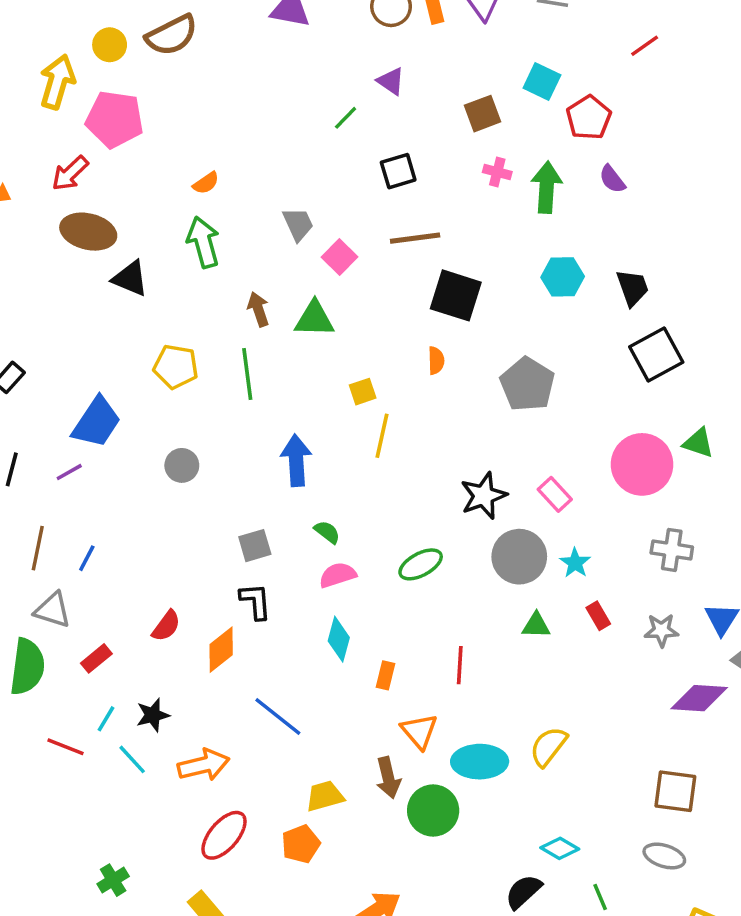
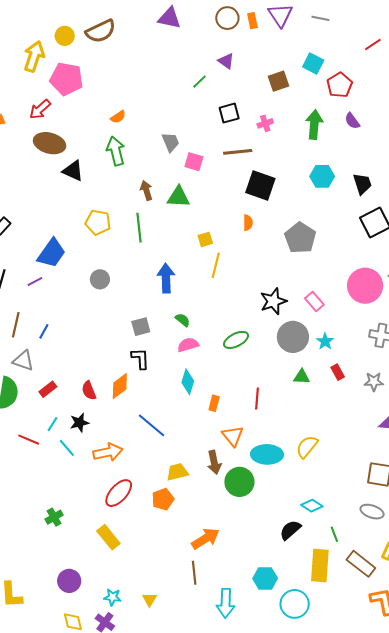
pink cross: (497, 172) -> (265, 123), moved, turned -35
pink square: (339, 257) -> (194, 162), turned -30
red semicircle: (166, 626) -> (89, 391), moved, turned 120

